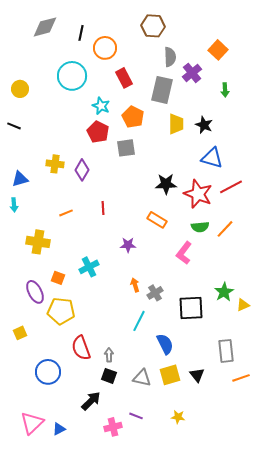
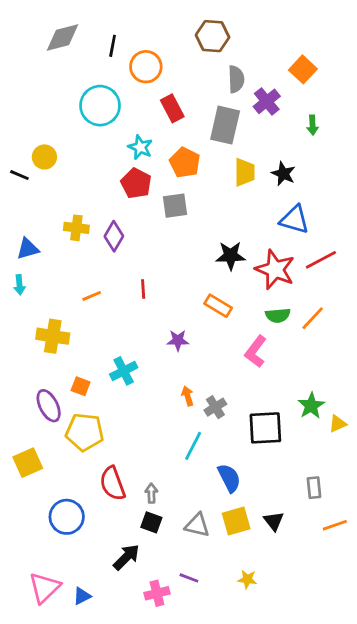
yellow circle: (20, 89) -> (44, 157), moved
yellow square: (20, 333) -> (28, 463), size x1.5
gray rectangle: (226, 351) -> (314, 488), size x0.7

